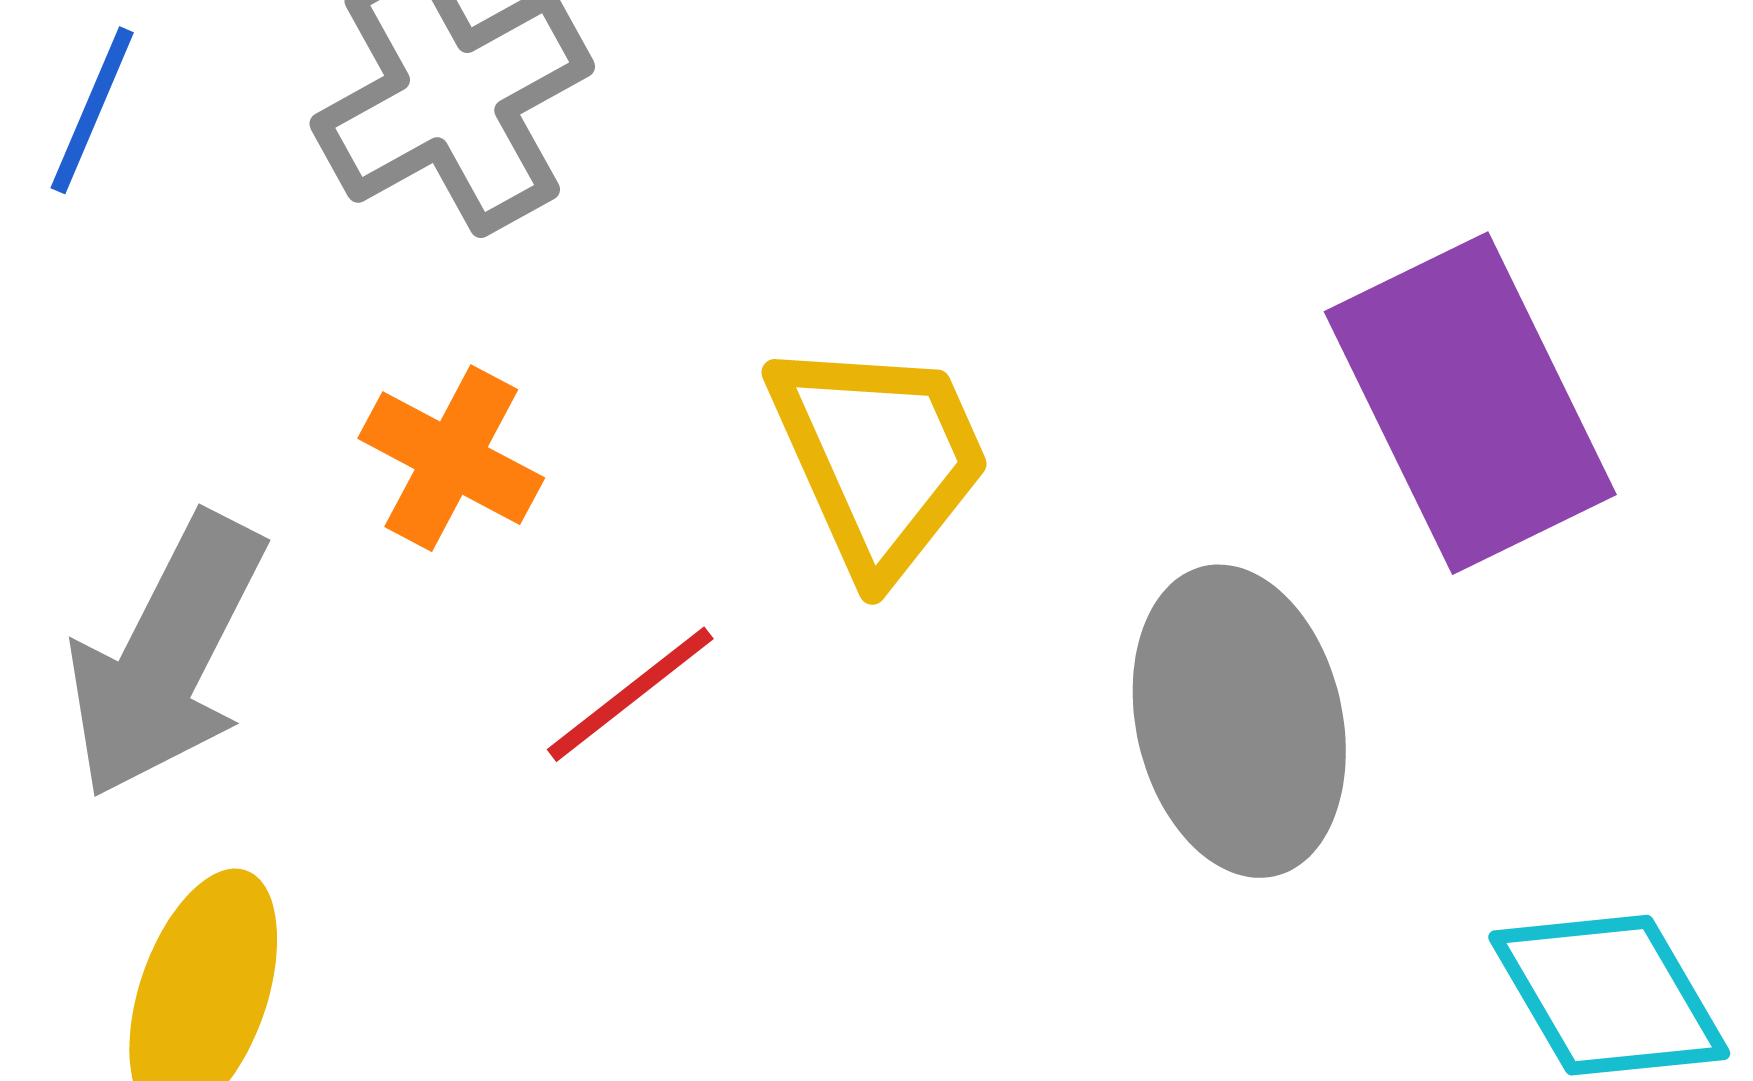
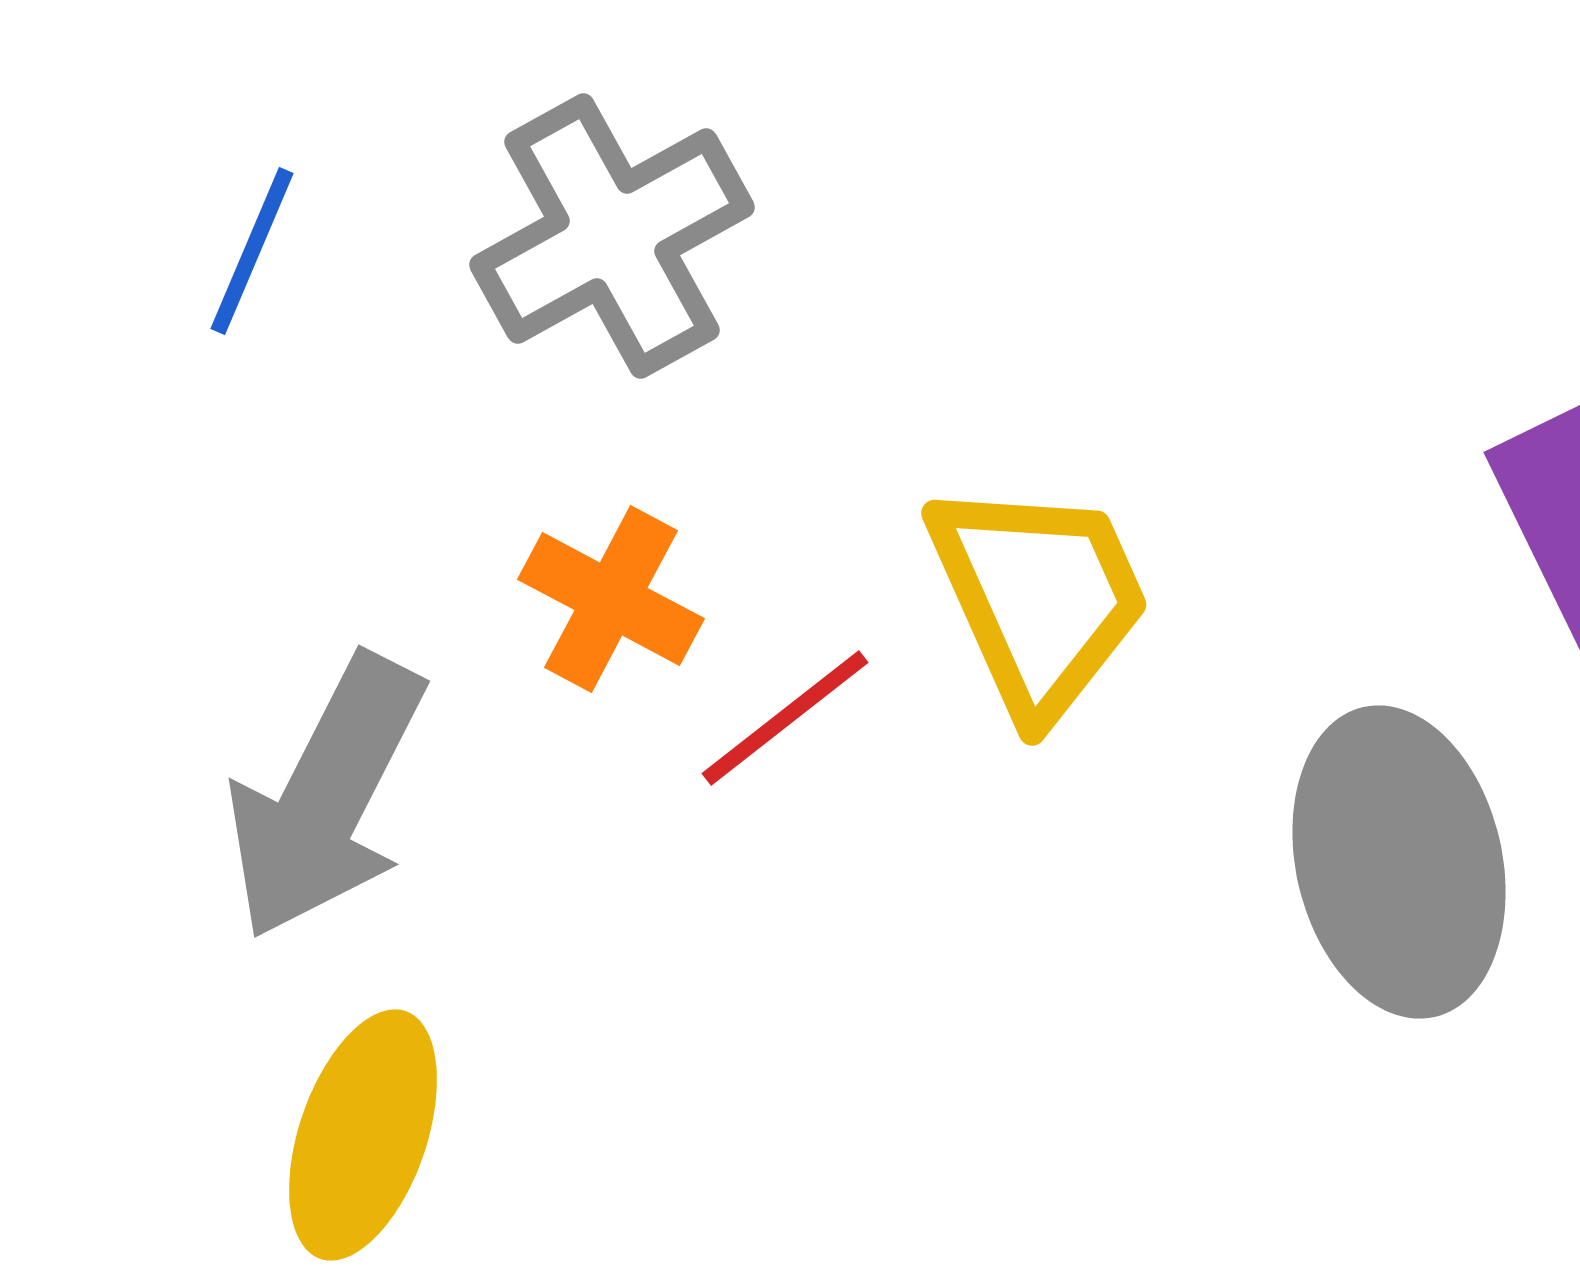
red line: (630, 694) -> (785, 718), moved

